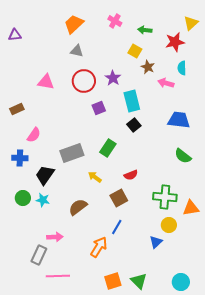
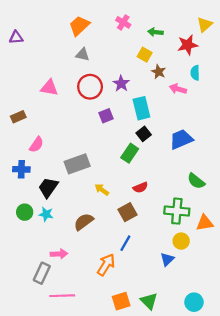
blue trapezoid: (179, 120) -> (181, 139), moved, turned -30
green rectangle: (108, 148) -> (130, 153), moved
green semicircle: (183, 156) -> (196, 181), moved

